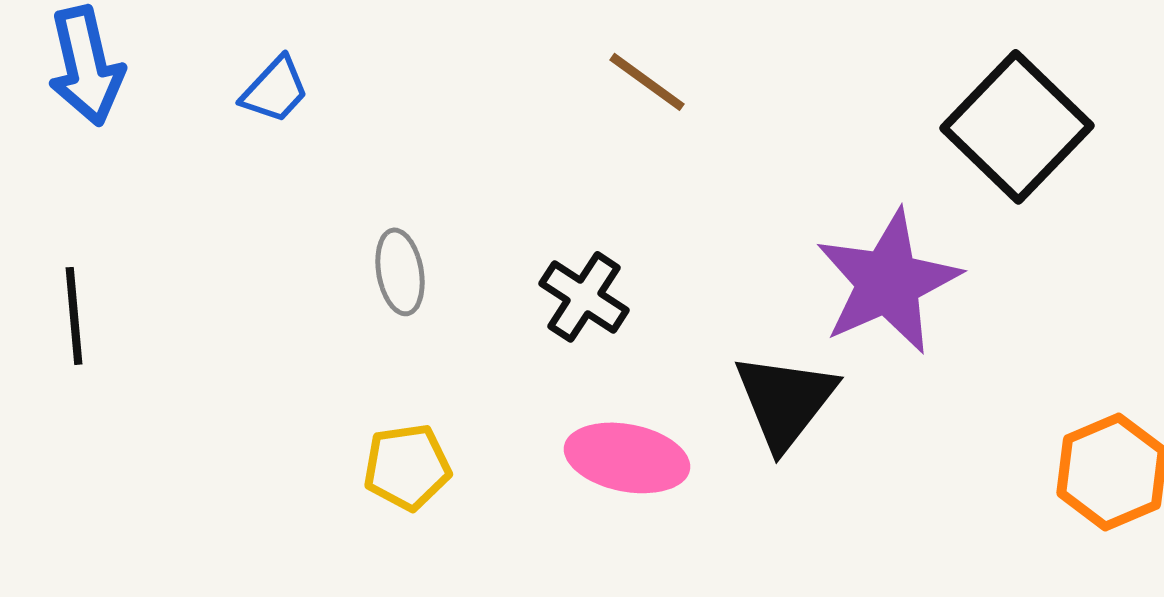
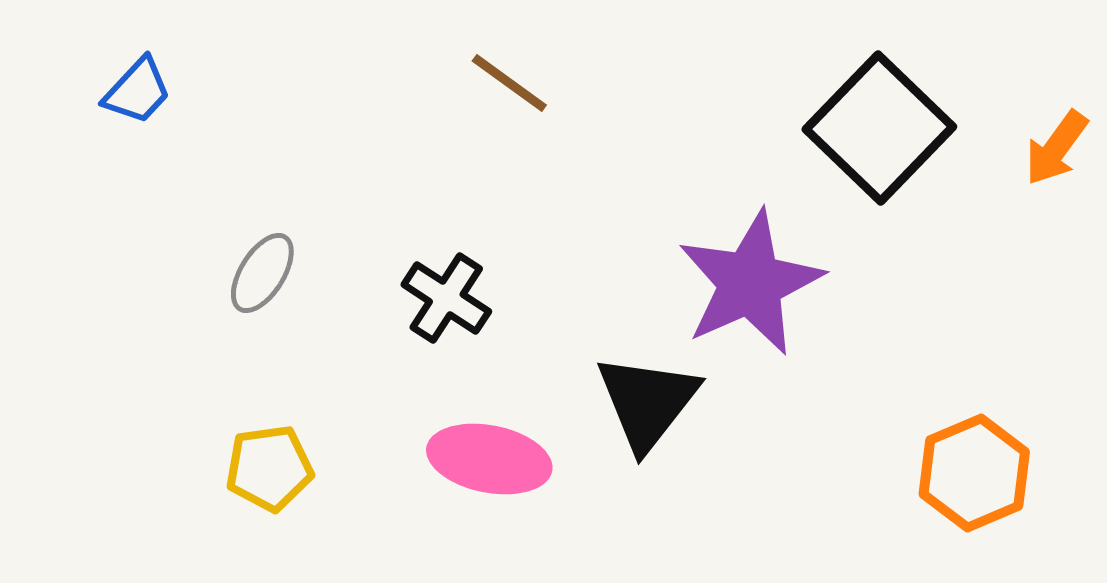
gray ellipse: (400, 272) -> (262, 273), turned 42

